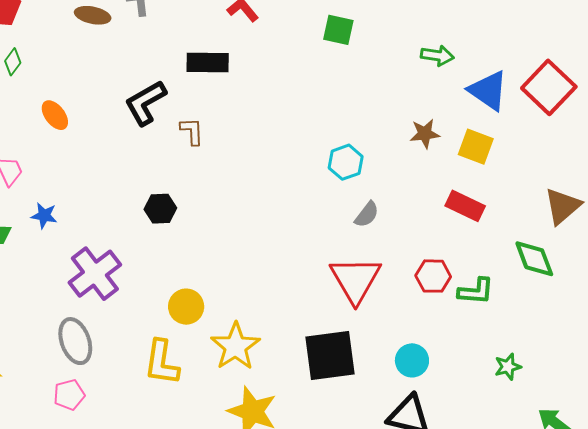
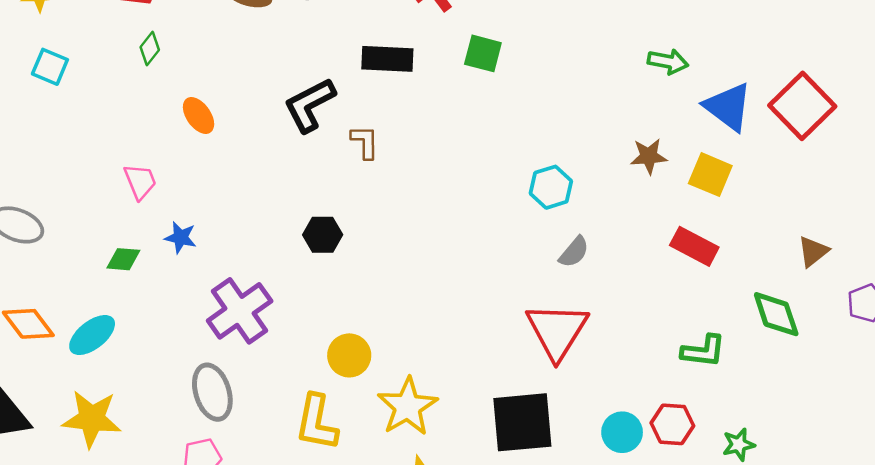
green square: (338, 30) -> (483, 53), moved
brown triangle: (562, 206) -> (813, 251), size x0.7
red hexagon: (433, 276) -> (672, 424), moved

